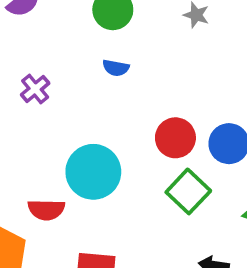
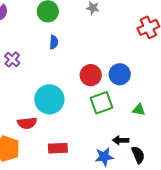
blue semicircle: (116, 68) -> (54, 42), turned -88
green square: (188, 191) -> (102, 103), turned 35

